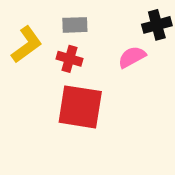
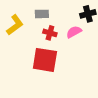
red cross: (70, 59) -> (50, 33), moved

